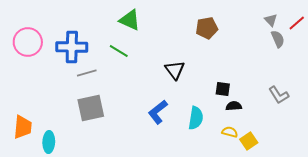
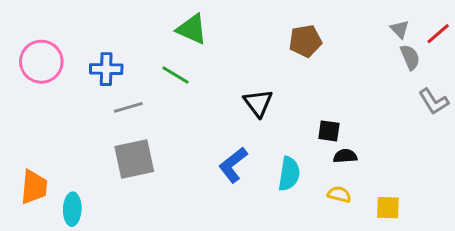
blue cross: (72, 47) -> (106, 69), size x0.7
gray L-shape: (279, 95) -> (434, 101), moved
yellow square: (249, 141) -> (388, 208), moved, turned 36

